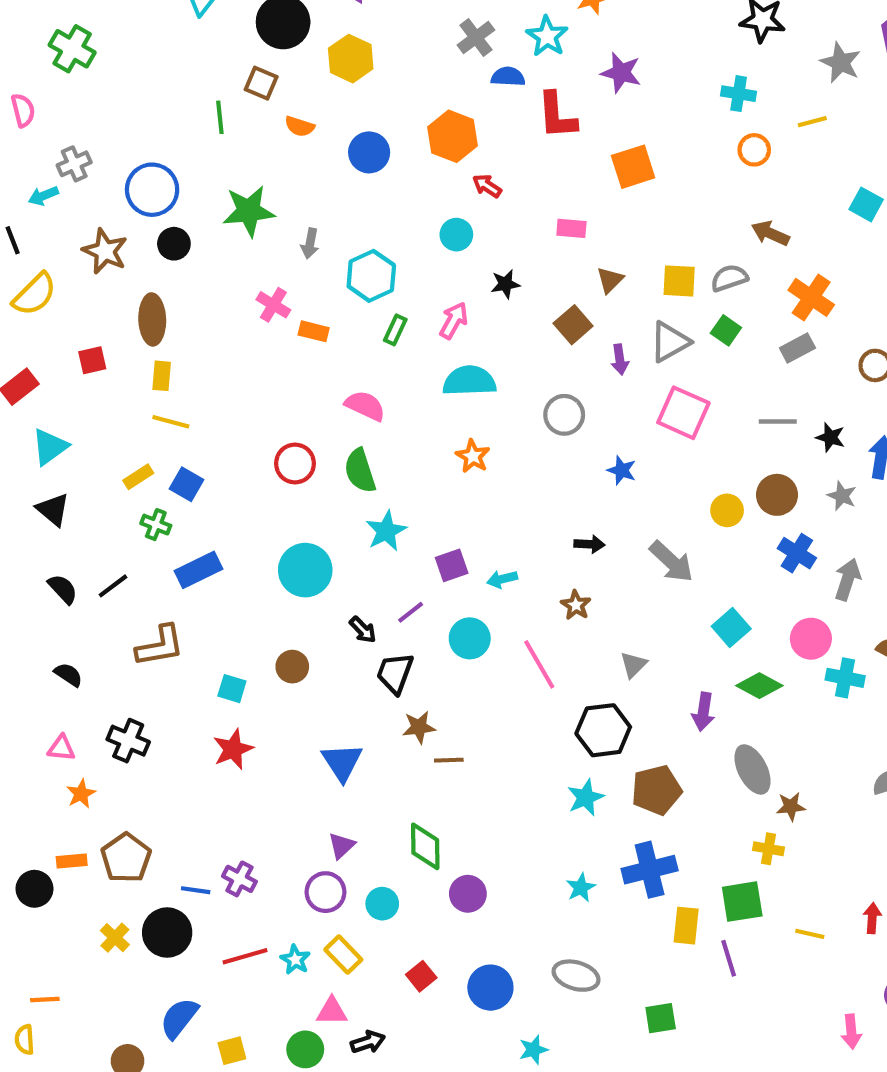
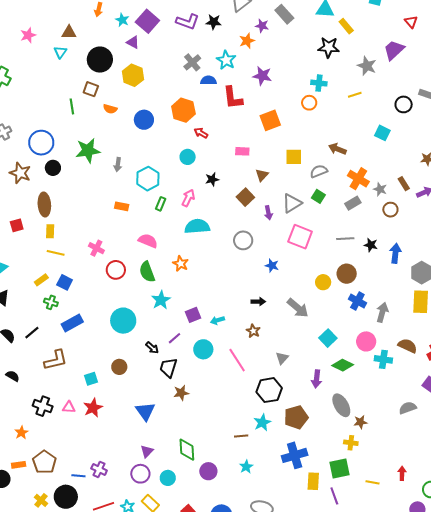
orange circle: (754, 150) -> (309, 103), moved
yellow square: (679, 281) -> (294, 157), moved
pink cross: (273, 305) -> (96, 248), moved
orange star: (473, 456) -> (181, 264), moved
gray star: (842, 496) -> (380, 189), moved
cyan square: (232, 689) -> (91, 379), turned -32
pink triangle: (61, 748) -> (69, 407), moved
brown line: (449, 760) -> (241, 436), moved
cyan star: (581, 888) -> (246, 467), moved

